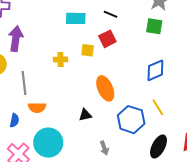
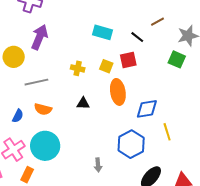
blue diamond: (155, 70) -> (147, 109), moved
gray line: (24, 83) -> (36, 82), turned 70
orange ellipse: (105, 88) -> (118, 92), moved
yellow line: (158, 107) -> (167, 132), moved
black triangle: (85, 115) -> (83, 103), moved

